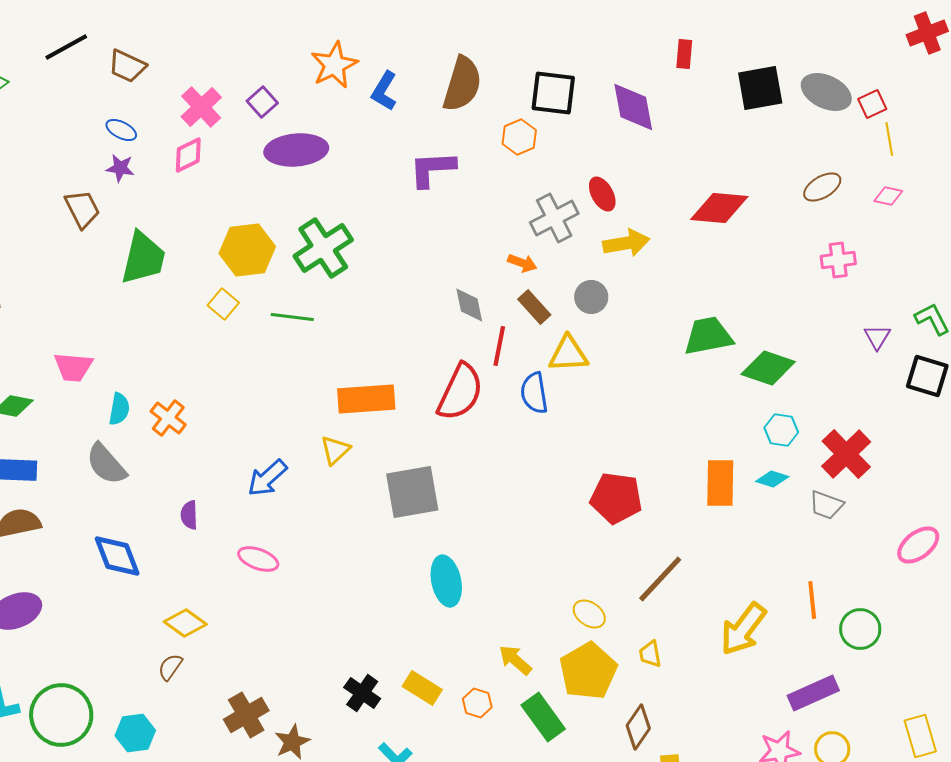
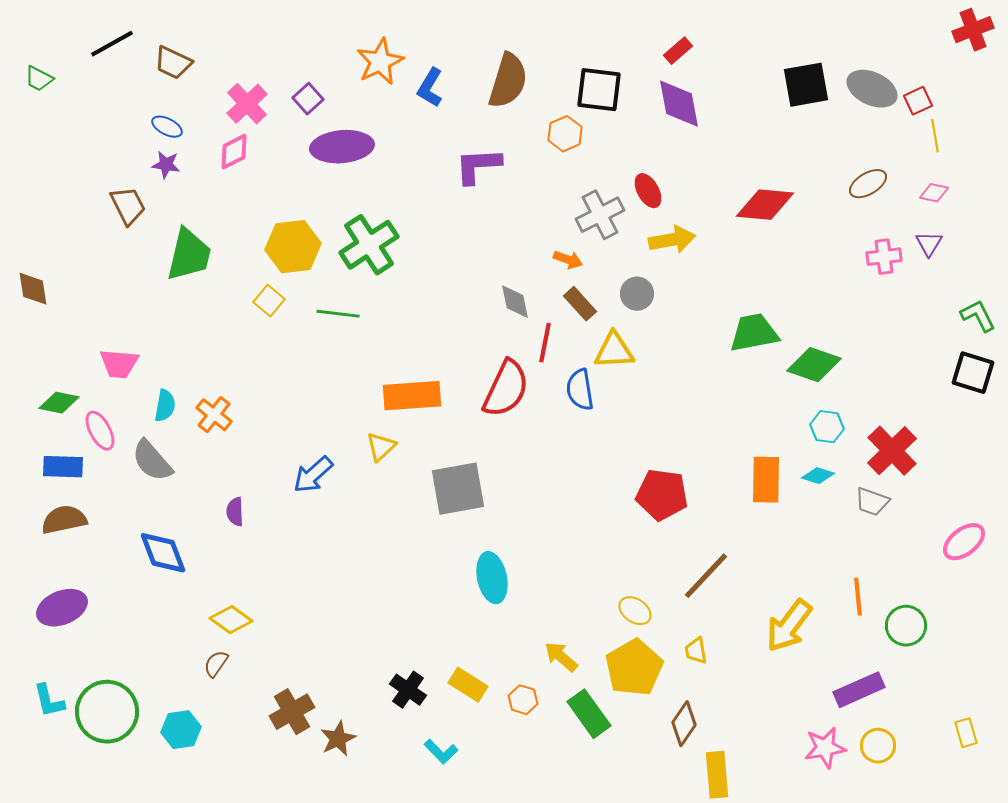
red rectangle: (684, 54) -> (678, 51), moved, turned 44
purple triangle: (877, 337) -> (929, 244), moved
pink ellipse: (258, 559) -> (100, 431), moved, turned 42
yellow rectangle: (920, 736) -> (966, 733), size x0.7

